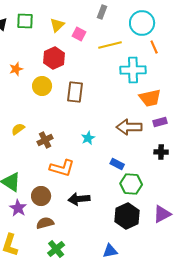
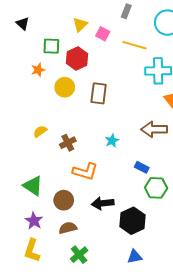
green square: (25, 21) -> (51, 46), moved
yellow line: (110, 45) -> (135, 45), turned 30
purple star: (18, 208) -> (34, 221), moved
black hexagon: (127, 216) -> (132, 221), moved

